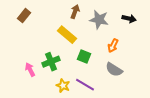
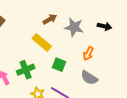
brown arrow: (75, 12) -> (50, 19), turned 40

